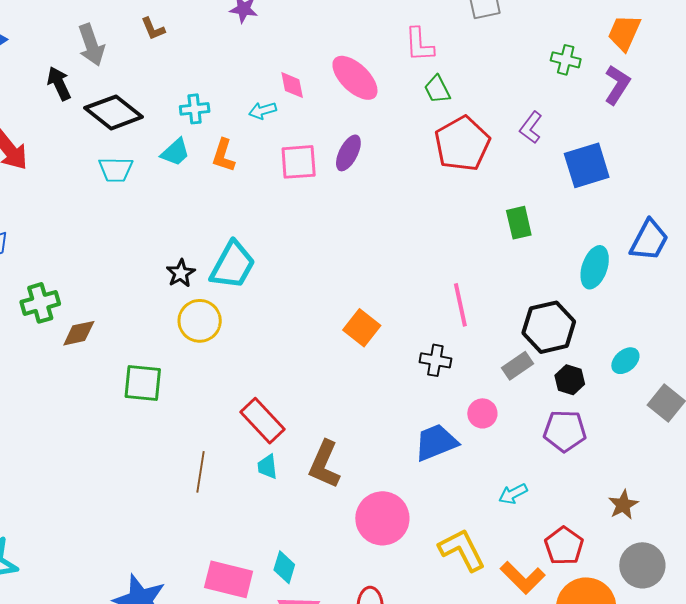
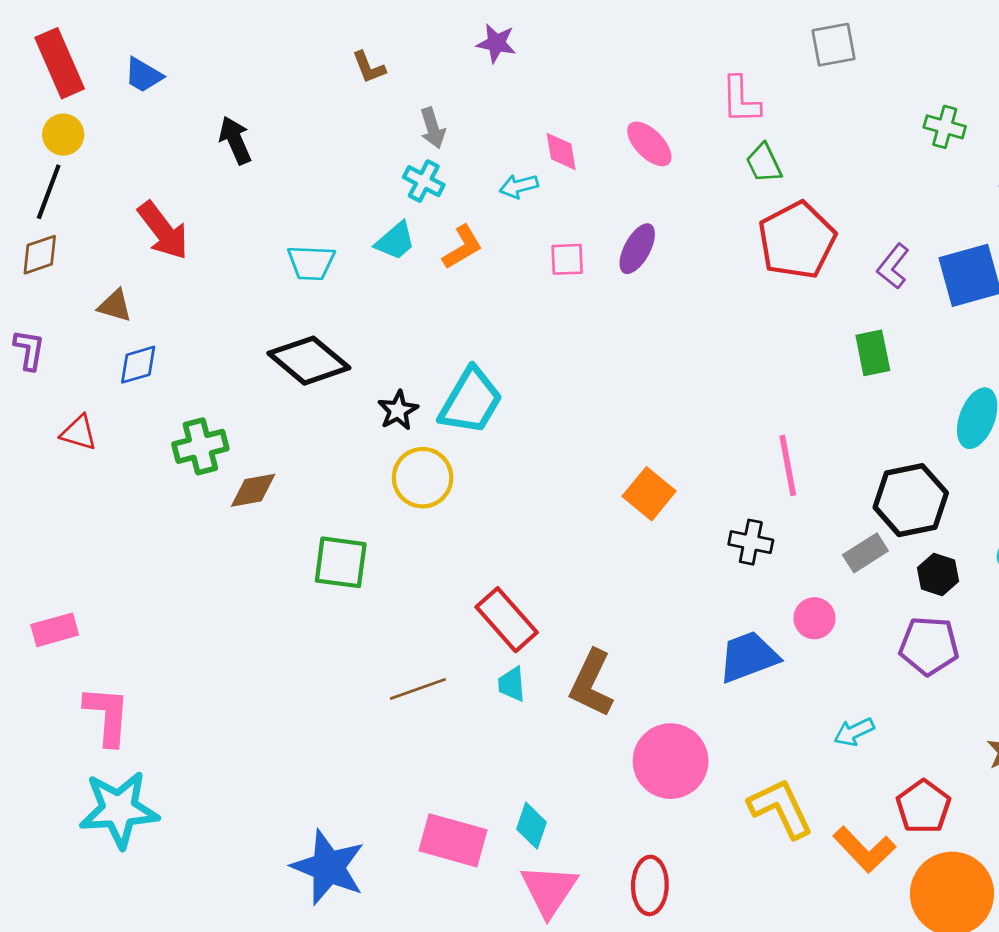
gray arrow: (91, 45) -> (433, 128), moved, size x0.7
pink ellipse: (355, 78) -> (649, 144), size x0.7
cyan cross: (195, 109) -> (424, 181), turned 32
black diamond: (114, 112) -> (309, 361), moved
purple L-shape: (531, 127) -> (893, 266), moved
orange L-shape: (223, 155) -> (462, 247), turned -140
pink square: (299, 162) -> (567, 259), size x0.7
brown line: (201, 472) -> (418, 689), turned 60

